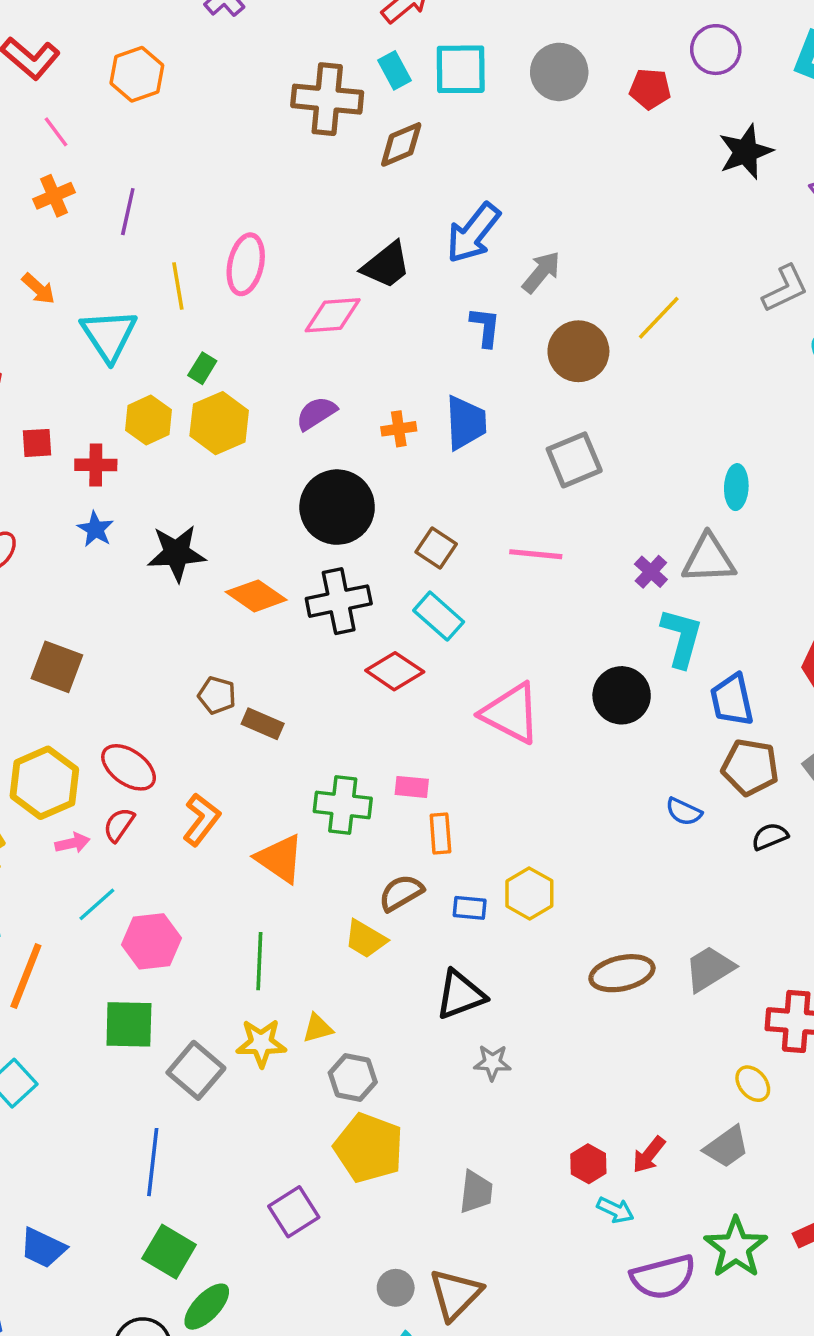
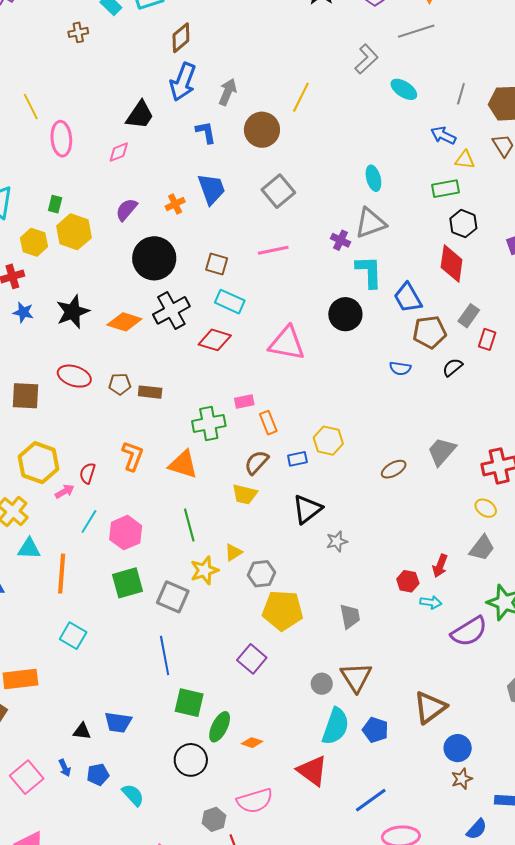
brown cross: (327, 99) -> (78, 32), size x0.5
brown diamond: (401, 144) -> (181, 38), moved
yellow line: (178, 286) -> (31, 106), moved
pink diamond: (333, 315) -> (119, 152), size x0.7
red ellipse: (129, 767) -> (74, 376), moved
brown ellipse: (622, 973) -> (394, 469), size x0.7

